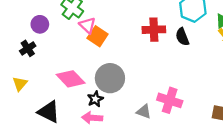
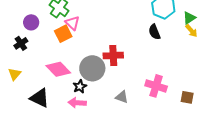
red cross: (154, 30) -> (113, 56), moved
orange square: (98, 36) -> (63, 34), moved, turned 30
pink cross: (170, 100) -> (156, 86), moved

